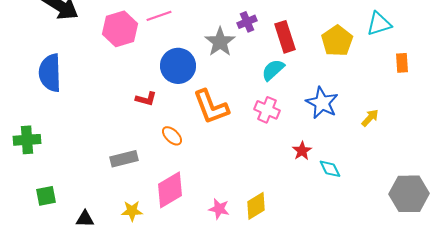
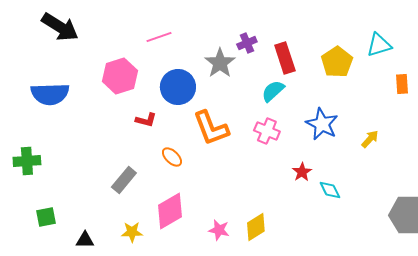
pink hexagon: (120, 29) -> (120, 76), moved
blue semicircle: (50, 73) -> (50, 94), turned -90
gray rectangle: (124, 159) -> (124, 180), turned -36

